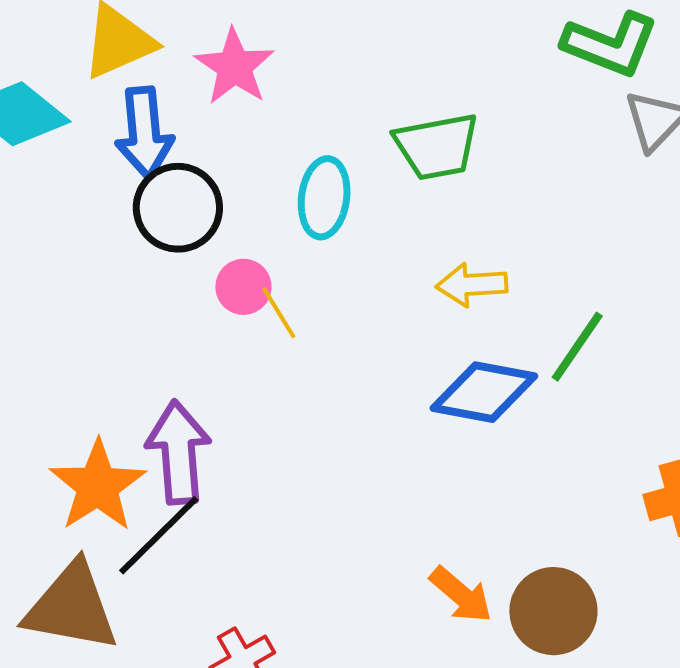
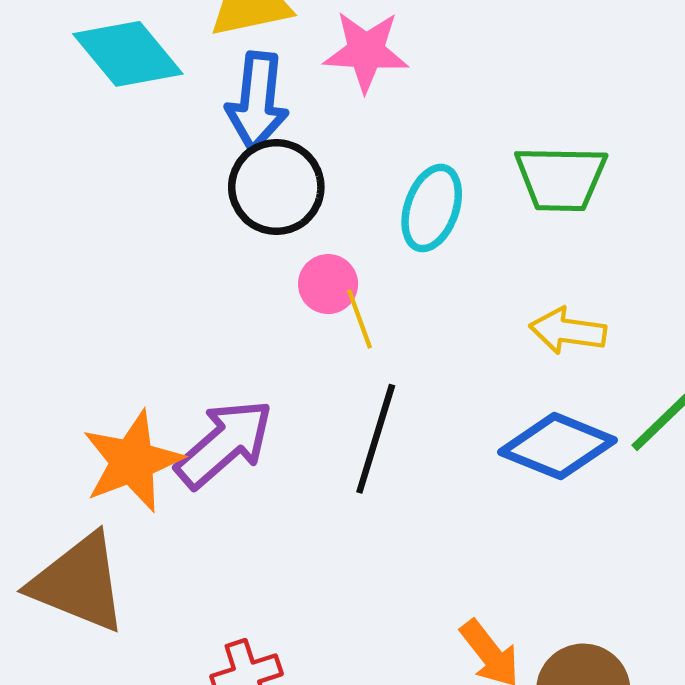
pink star: (234, 67) -> (366, 51), turned 30
purple arrow: (179, 452) -> (224, 444), turned 42
black line: (159, 535) -> (376, 439), moved, turned -40

